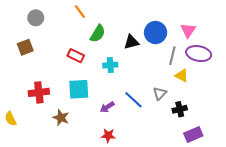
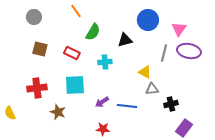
blue circle: (156, 33) -> (148, 20), moved
brown square: (25, 47) -> (40, 49), moved, turned 35
yellow triangle: (182, 76) -> (145, 72), moved
gray triangle: (160, 93) -> (152, 89), turned 40
blue line: (133, 100) -> (127, 106), moved, turned -36
purple rectangle: (193, 134) -> (184, 128), turned -30

